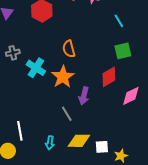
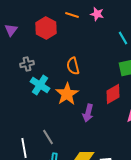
gray cross: (13, 53) -> (27, 64), moved
gray line: (67, 114) -> (48, 137), moved

